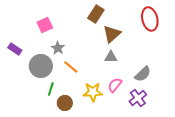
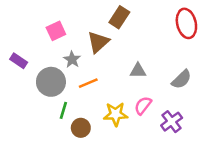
brown triangle: (112, 34) -> (98, 42), moved
orange line: (71, 67) -> (88, 83), turned -63
gray semicircle: (143, 74) -> (181, 79), moved

